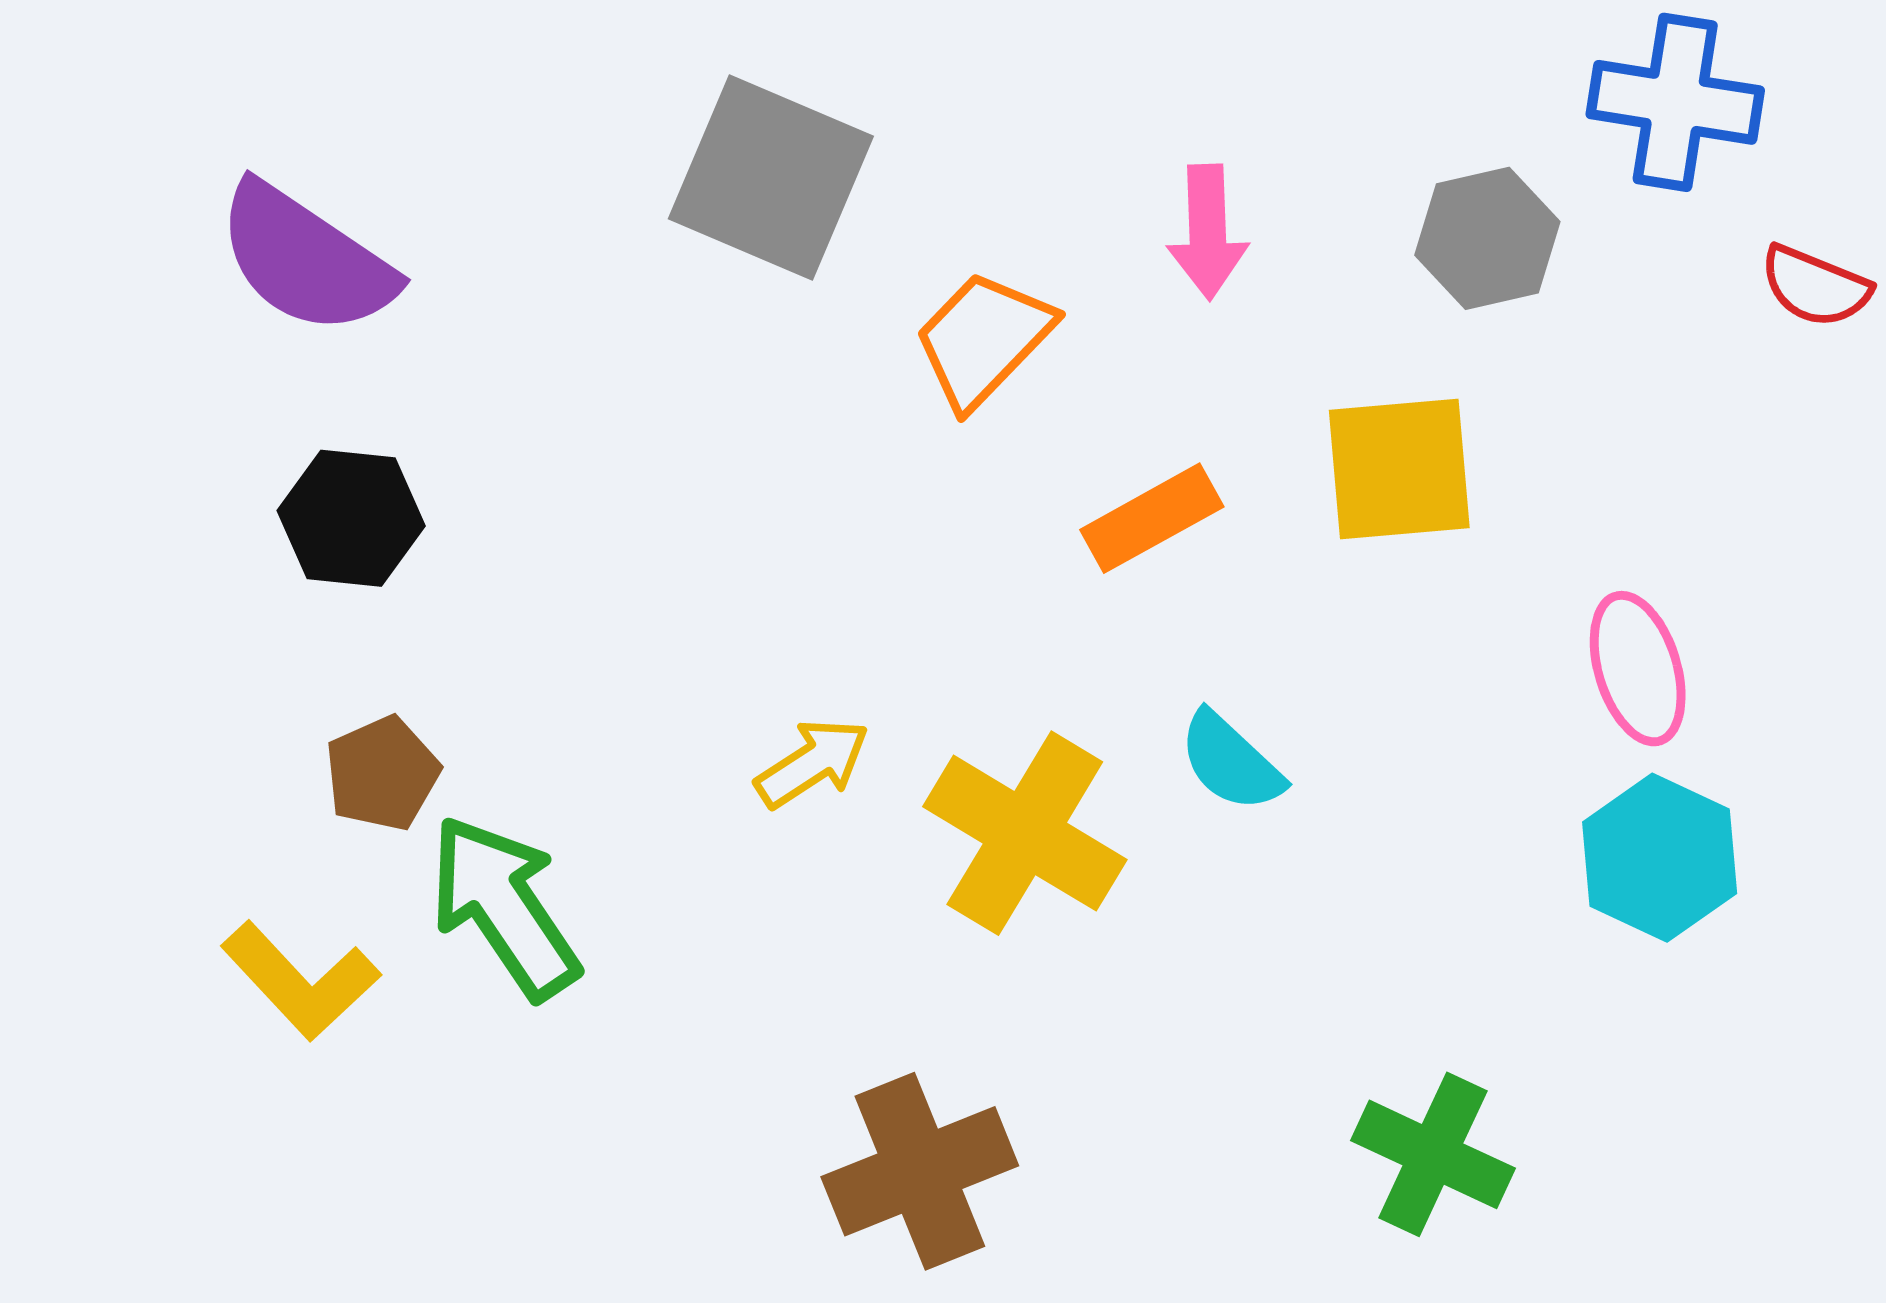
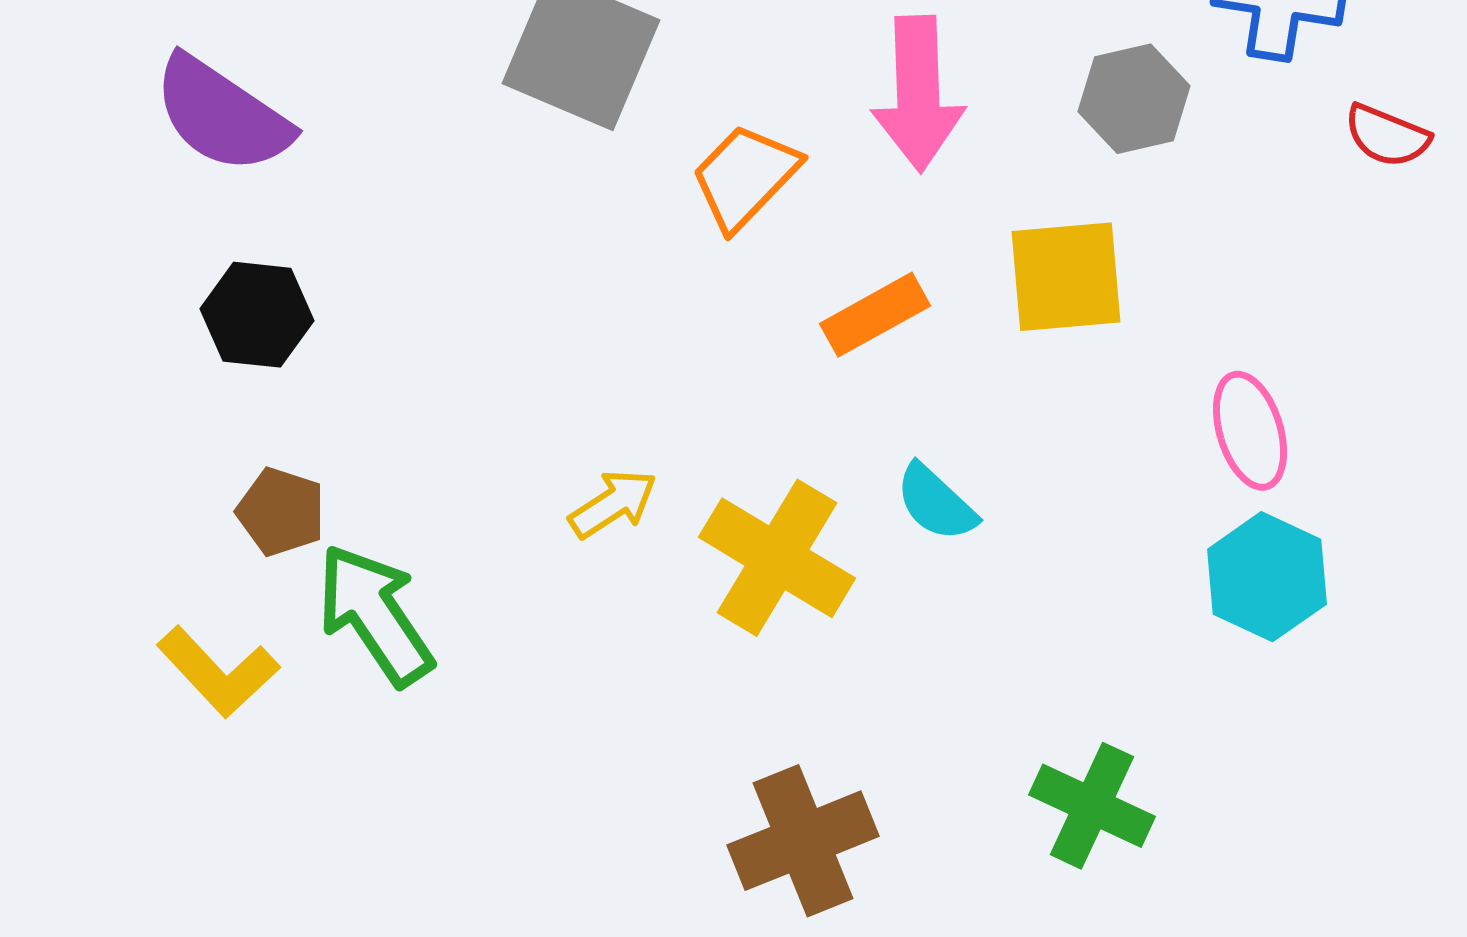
pink arrow: (1207, 232) -> (918, 94), size x1.5
brown pentagon: (382, 773) -> (281, 512), turned -30
brown cross: (920, 1171) -> (803, 841), moved

